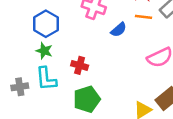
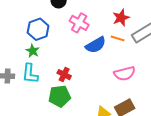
blue semicircle: (119, 30) -> (96, 45), size x1.5
red cross: (80, 65) -> (64, 75), moved

